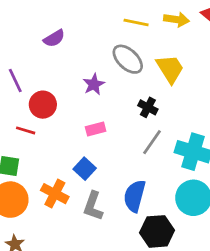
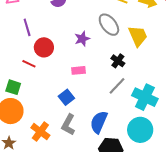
orange cross: (55, 194) -> (40, 132), moved

